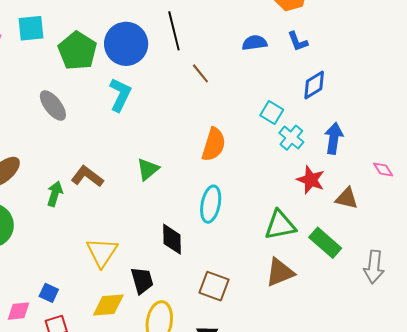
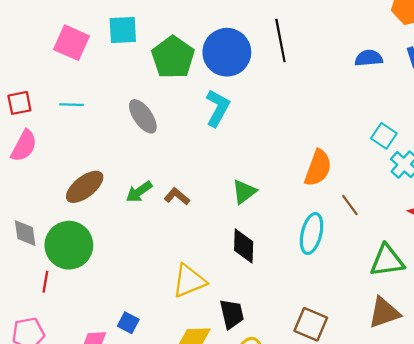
brown line: (200, 73) -> (350, 205), moved
brown L-shape: (87, 176) -> (177, 196), size x0.7
green arrow: (55, 194) -> (139, 192), moved, turned -145
black diamond: (172, 239) -> (244, 246), moved
yellow triangle: (102, 252) -> (189, 281), turned 32

